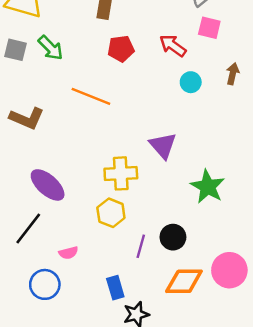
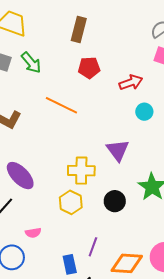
red arrow: (173, 46) -> (131, 82), moved, turned 120
cyan circle: (191, 82) -> (144, 112), moved
black circle: (173, 237) -> (115, 201), moved
purple line: (141, 246) -> (93, 247), moved

